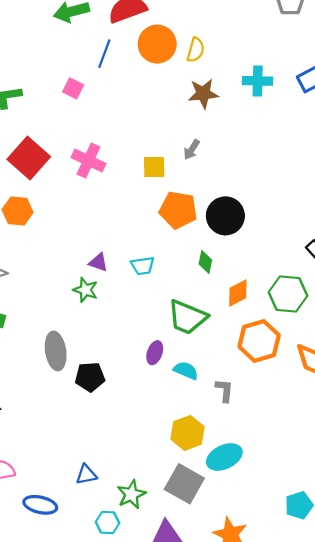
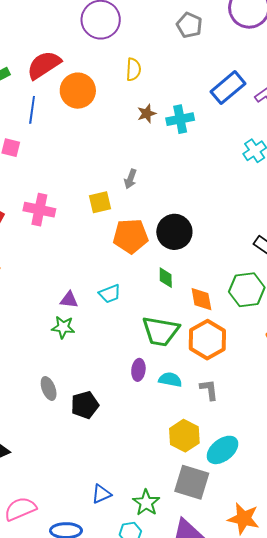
yellow semicircle: (196, 50) -> (133, 69), moved
cyan cross: (258, 81) -> (180, 119), moved
brown star: (203, 94) -> (147, 114), moved, size x0.7
orange diamond: (238, 293) -> (201, 299), turned -60
orange hexagon: (259, 341) -> (207, 340), moved
gray ellipse: (56, 351) -> (49, 388), size x0.7

